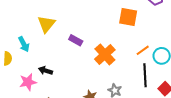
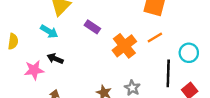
cyan arrow: (24, 44) -> (49, 32), moved, turned -35
orange line: (143, 50) -> (155, 37), moved

